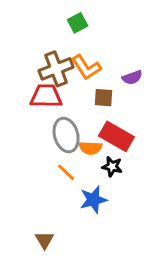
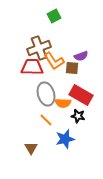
orange L-shape: (86, 67) -> (54, 61), moved
purple semicircle: (132, 77) -> (81, 56), moved
brown triangle: (45, 240) -> (31, 148), moved

